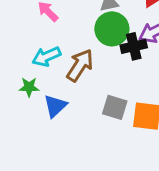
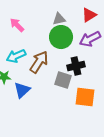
black cross: (134, 46) -> (76, 66), moved
gray square: (115, 107) -> (63, 80), moved

